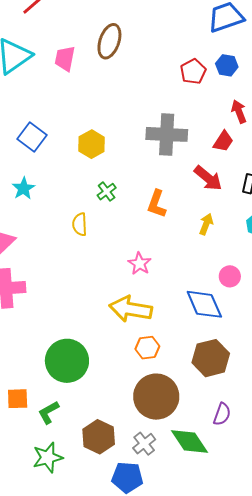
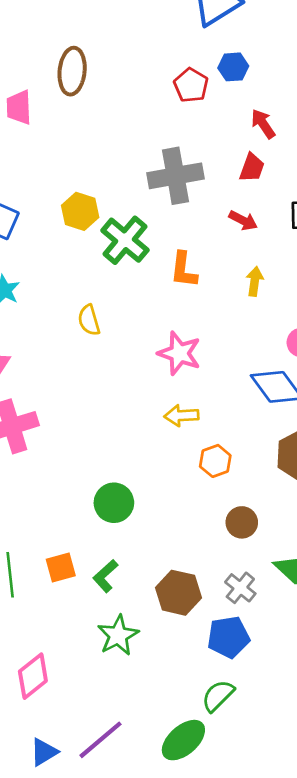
red arrow: (208, 178) -> (243, 220), size x0.7
green cross: (107, 192) -> (125, 240), moved, size x1.8
pink star: (140, 264) -> (179, 353), size x1.4
yellow arrow: (131, 309) -> (182, 416), size x0.6
green circle: (67, 361) -> (114, 503), size x0.7
brown circle: (156, 397) -> (242, 522), size x0.5

